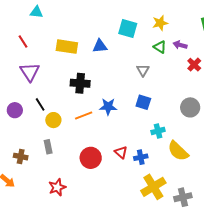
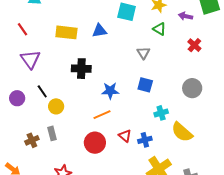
purple arrow: (180, 45) -> (186, 16), moved
orange line: (84, 115) -> (102, 115), moved
brown cross: (21, 157) -> (32, 140), moved, turned -32

